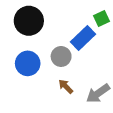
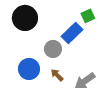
blue circle: (28, 63) -> (29, 69), moved

